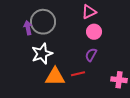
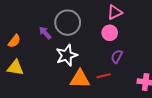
purple arrow: (28, 28) -> (45, 33), moved, turned -32
pink circle: (94, 32) -> (110, 33), moved

